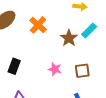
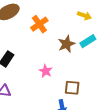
brown square: (82, 71) -> (72, 88), moved

